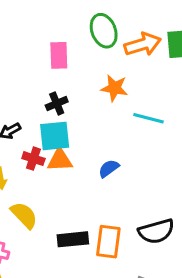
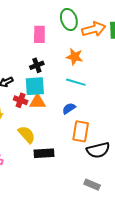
cyan line: (149, 118) -> (76, 82), moved
yellow semicircle: (24, 215) -> (27, 135), moved
orange rectangle: (108, 242) -> (81, 131), moved

